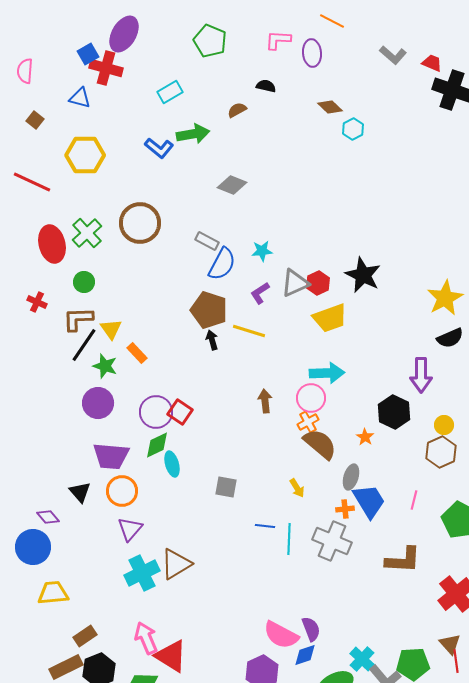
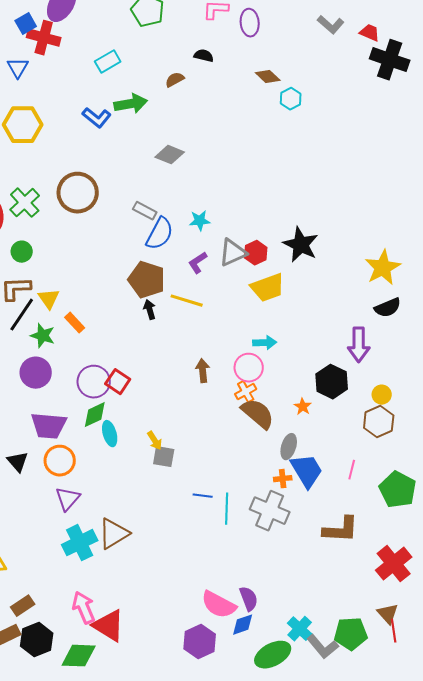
blue triangle: (80, 98) -> (18, 68), turned 45
cyan arrow: (327, 373) -> (265, 343), size x0.7
yellow arrow: (297, 488) -> (155, 441), moved

